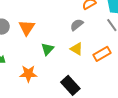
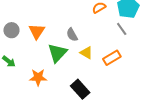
gray semicircle: (77, 25) -> (72, 35), moved, turned -80
green triangle: (47, 49) -> (57, 53), size x1.5

